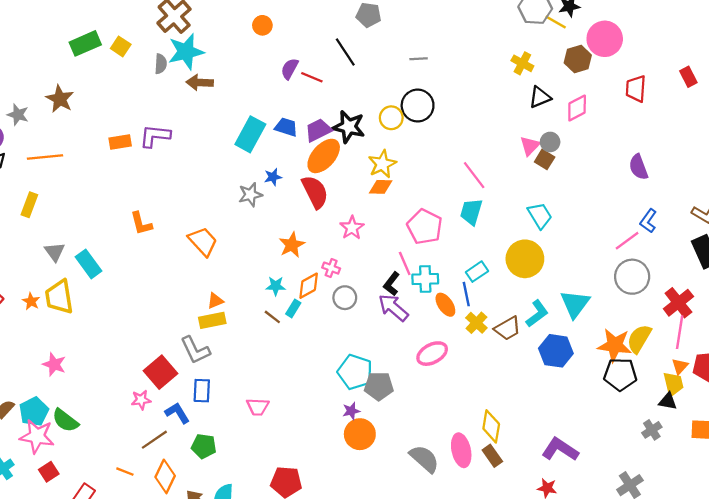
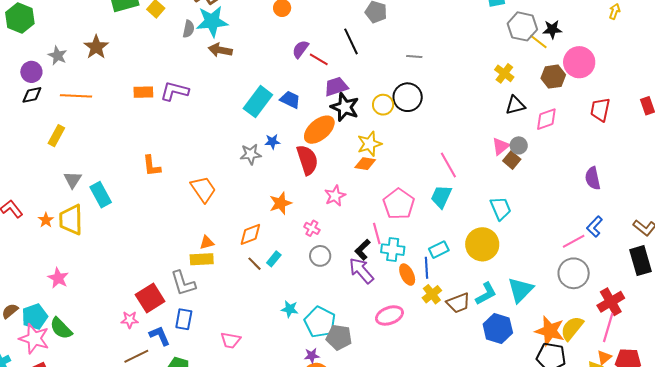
purple trapezoid: (318, 130) -> (336, 87), moved
cyan star: (276, 286) -> (290, 309), moved
orange diamond: (309, 286) -> (250, 234), moved

